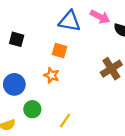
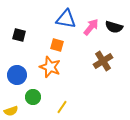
pink arrow: (100, 17) -> (91, 27), moved, turned -78
orange star: (52, 75) -> (50, 67), size x1.5

